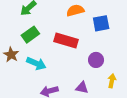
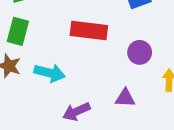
green rectangle: (30, 35) -> (18, 31), moved, turned -30

